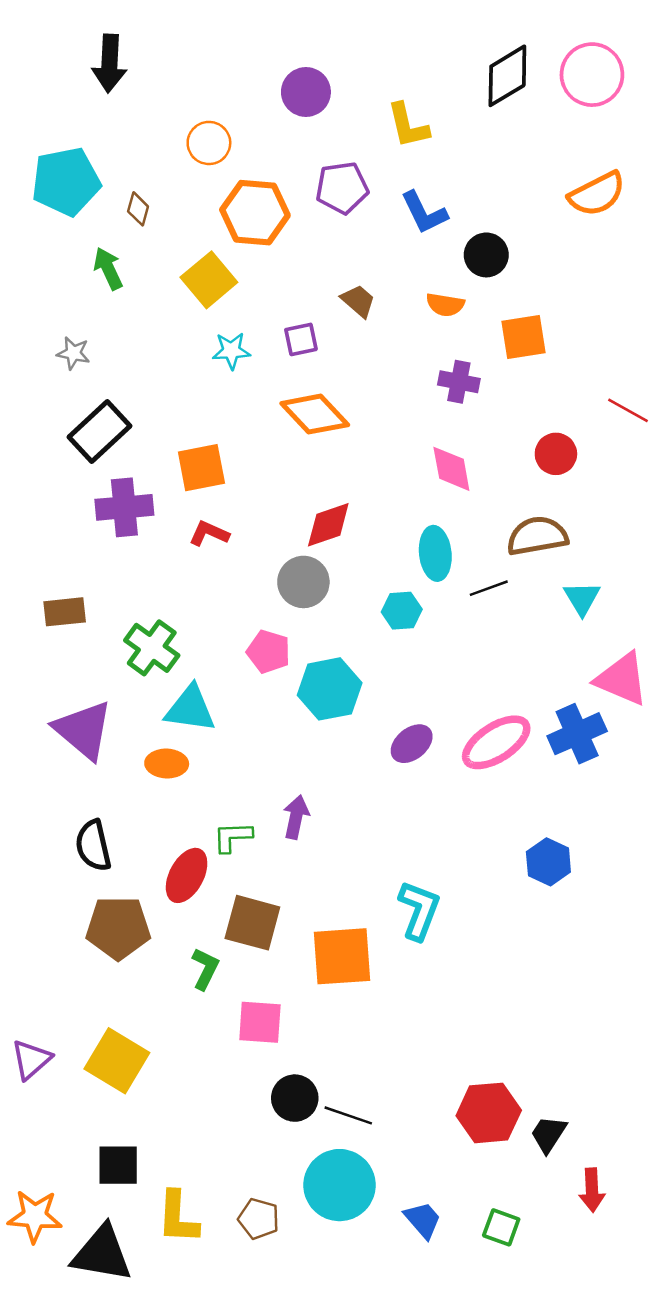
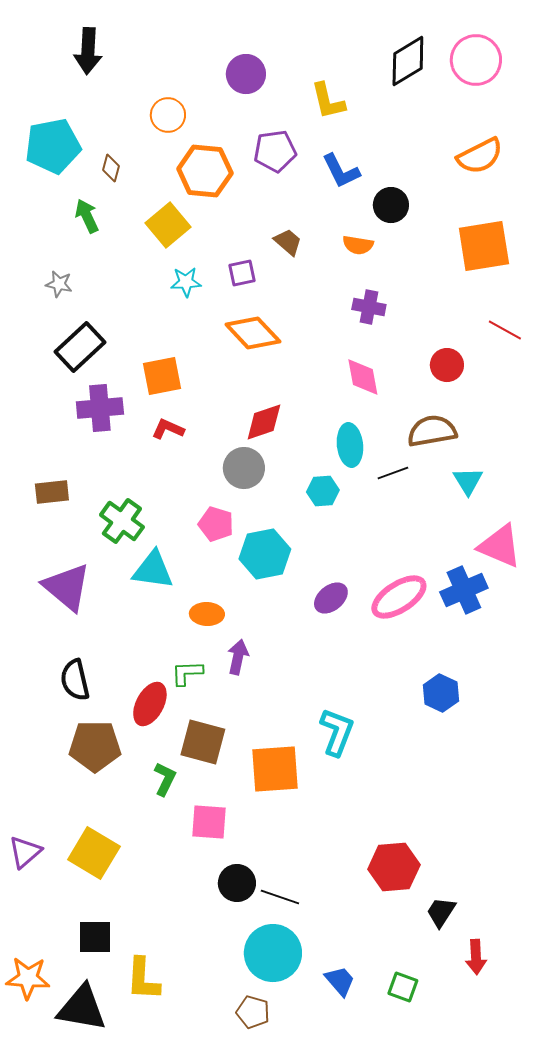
orange square: (524, 337) -> (484, 246), moved, size x1.4
orange ellipse: (167, 764) -> (207, 614), moved
red hexagon: (489, 1113) -> (394, 867), moved
brown pentagon: (259, 1219) -> (253, 1012), moved

